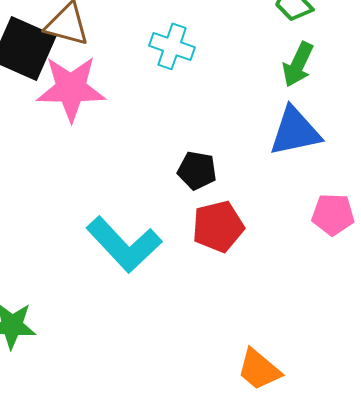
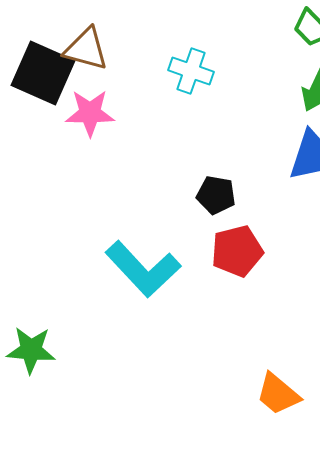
pink star: (71, 88) -> (90, 113), size x0.7

